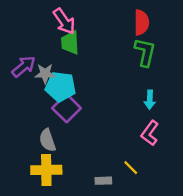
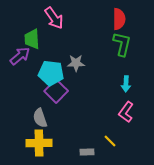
green trapezoid: (70, 43) -> (32, 39), moved
gray star: (45, 74) -> (76, 63), moved

